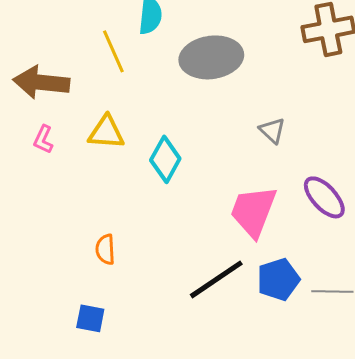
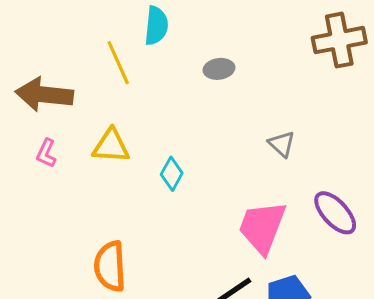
gray ellipse: (211, 57) -> (219, 69), size x0.5
cyan diamond: (165, 159) -> (172, 174), size x0.7
orange semicircle: (105, 249) -> (110, 266), size x1.6

